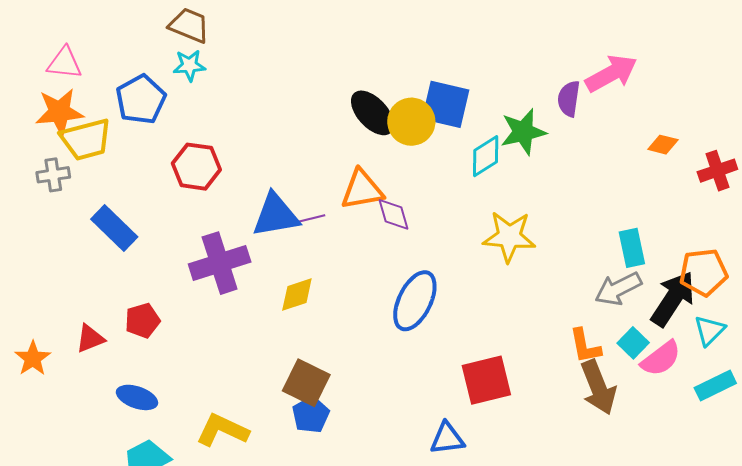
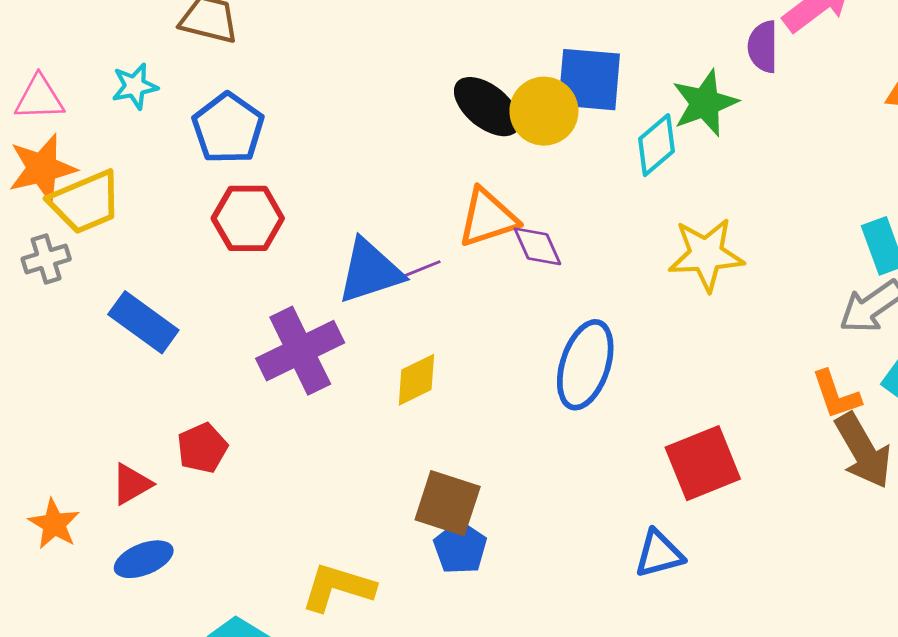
cyan star: (189, 65) -> (135, 86), moved
blue pentagon: (141, 99) -> (228, 128), moved
blue ellipse: (137, 397) -> (144, 559), moved, turned -33

